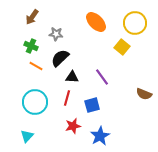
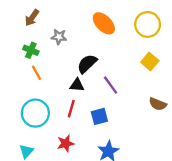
yellow square: (122, 47) -> (150, 61), moved
black semicircle: (60, 58) -> (87, 64), moved
orange line: (36, 66) -> (36, 73), turned 32
red star: (73, 126) -> (66, 143), moved

